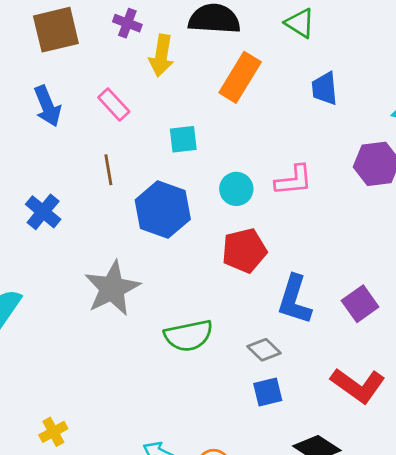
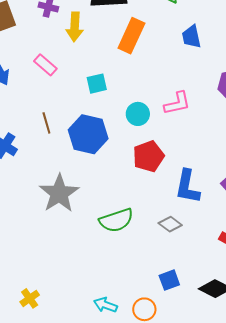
brown line: (108, 170) -> (46, 123), moved
blue square: (268, 392) -> (169, 280), moved

